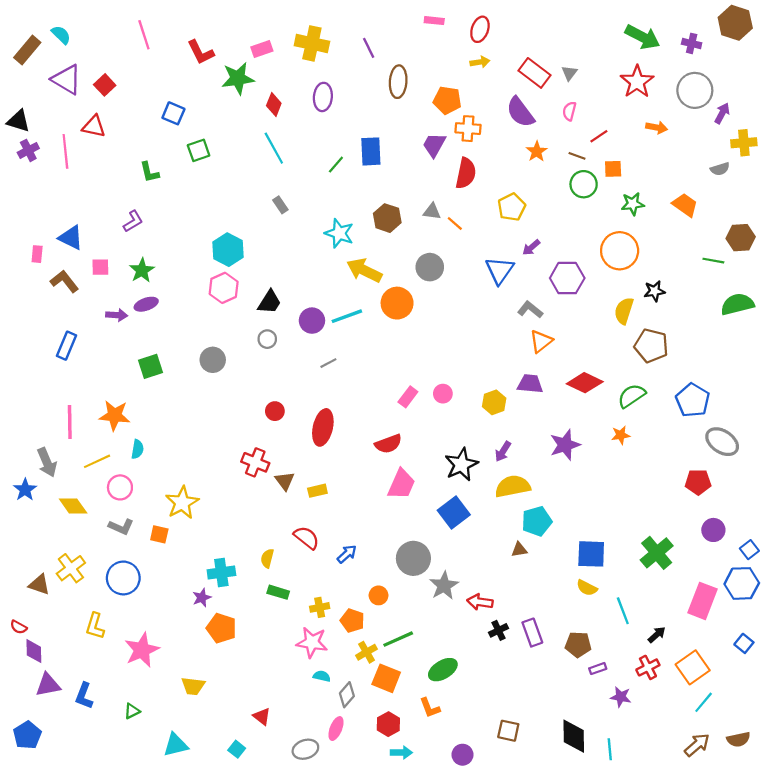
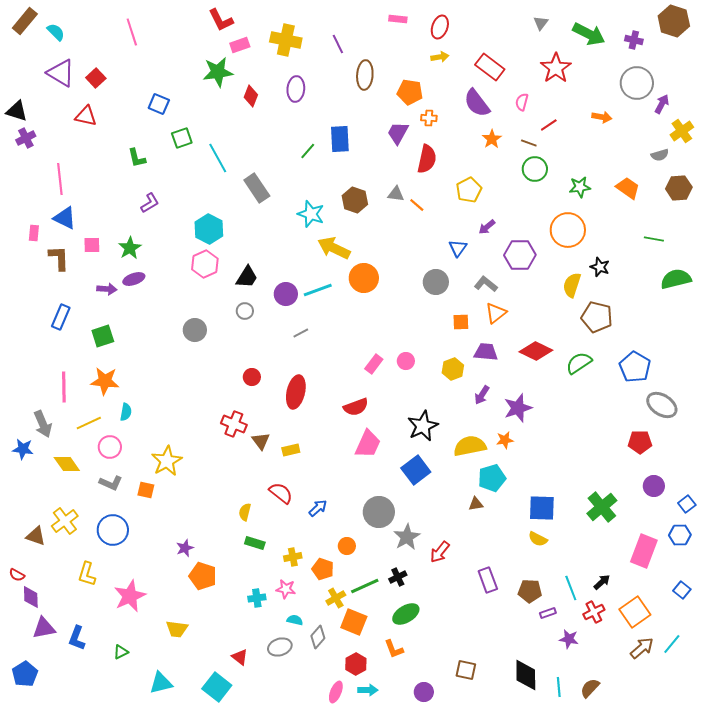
brown rectangle: (27, 50) -> (25, 21), moved
red L-shape: (201, 52) -> (221, 20), moved
gray triangle: (569, 73) -> (541, 23), moved
red star: (637, 82) -> (556, 68), moved
orange cross: (468, 129) -> (429, 118), size x0.7
yellow cross: (744, 143) -> (682, 131), turned -30
cyan line: (274, 148) -> (218, 158), moved
pink line: (65, 151) -> (60, 179), moved
orange square: (613, 169) -> (461, 322), moved
gray rectangle: (280, 205) -> (257, 188), size x1.8
purple L-shape: (133, 221) -> (150, 203), moved
brown hexagon: (741, 238) -> (679, 188), moved
gray circle: (430, 267) -> (436, 282), moved
blue triangle: (500, 270) -> (458, 248), size x0.7
brown L-shape: (64, 281) -> (59, 258), turned 36
black star: (654, 291) -> (600, 267), turned 30
green square: (151, 366) -> (103, 336), moved
orange star: (621, 435) -> (505, 440), moved
purple arrow: (503, 451) -> (482, 395), moved
blue star: (25, 490) -> (23, 449), turned -30
cyan cross: (221, 573) -> (257, 598), moved, size x0.7
blue hexagon: (742, 583) -> (680, 535), size x0.7
red arrow: (480, 602) -> (440, 552), turned -60
cyan line: (623, 611) -> (571, 588), moved
black cross: (498, 630) -> (398, 577), moved
pink star: (312, 642) -> (286, 589), size x0.7
cyan line: (704, 702) -> (672, 644), moved
pink ellipse: (336, 729) -> (336, 692), moved
brown semicircle: (738, 739) -> (590, 688), moved, turned 145
brown arrow: (697, 745) -> (642, 648), moved
cyan square: (237, 749) -> (217, 687), size x1.8
gray ellipse: (305, 749) -> (280, 647), moved

